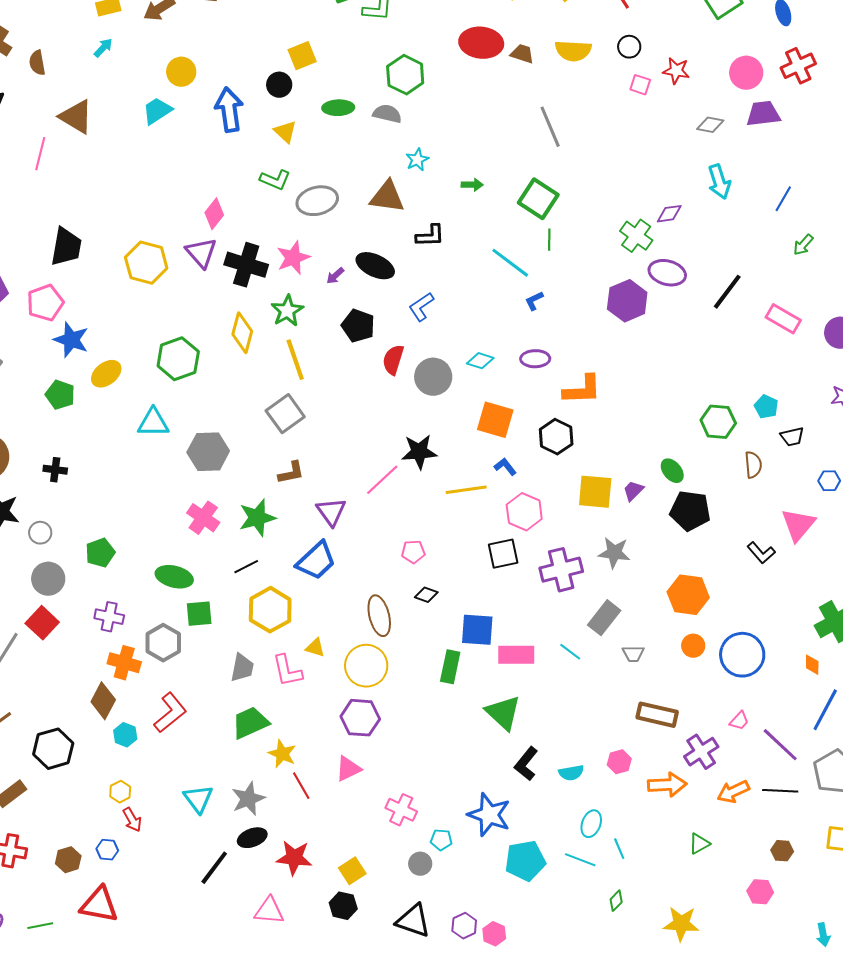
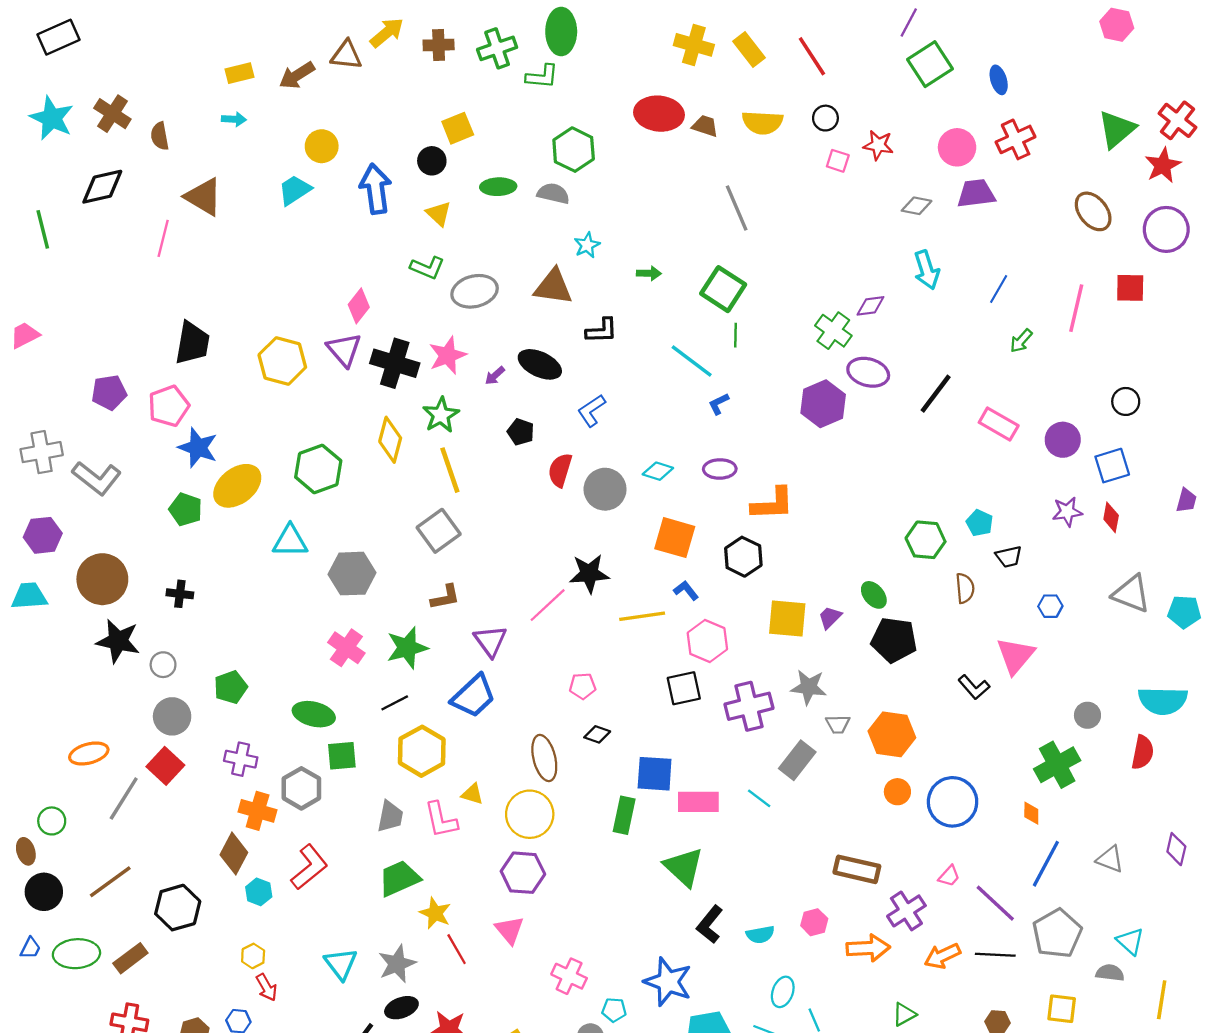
cyan arrow: (103, 48) -> (234, 119), turned 50
black pentagon: (358, 326) -> (521, 432), size x0.7
yellow ellipse: (106, 374) -> (237, 486), size x1.4
gray trapezoid: (633, 654) -> (838, 724), moved
pink triangle: (348, 769) -> (509, 930), turned -44

